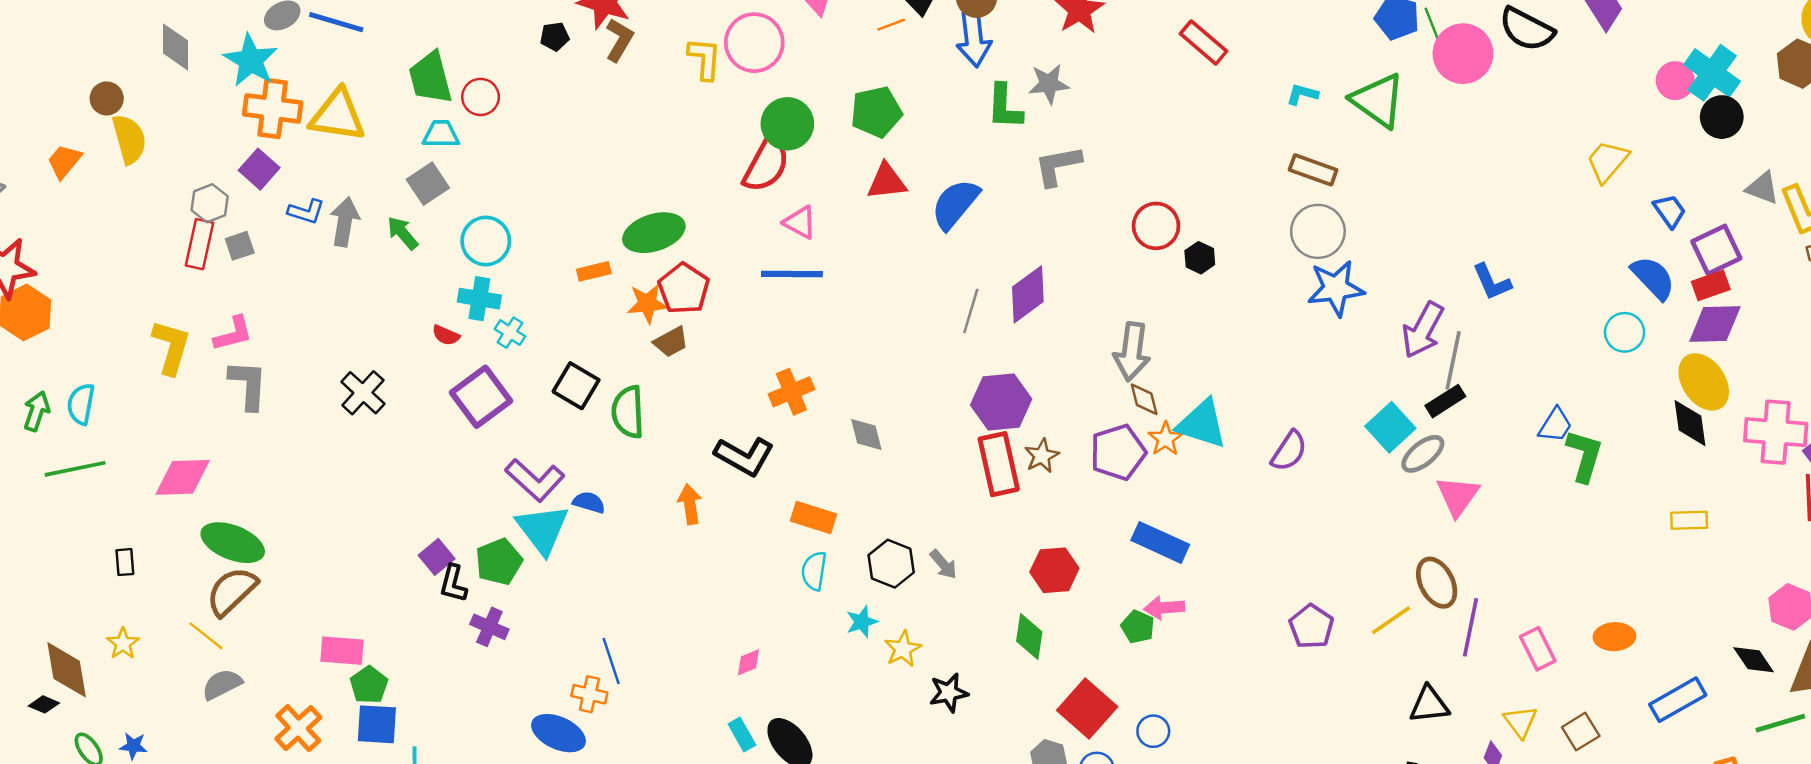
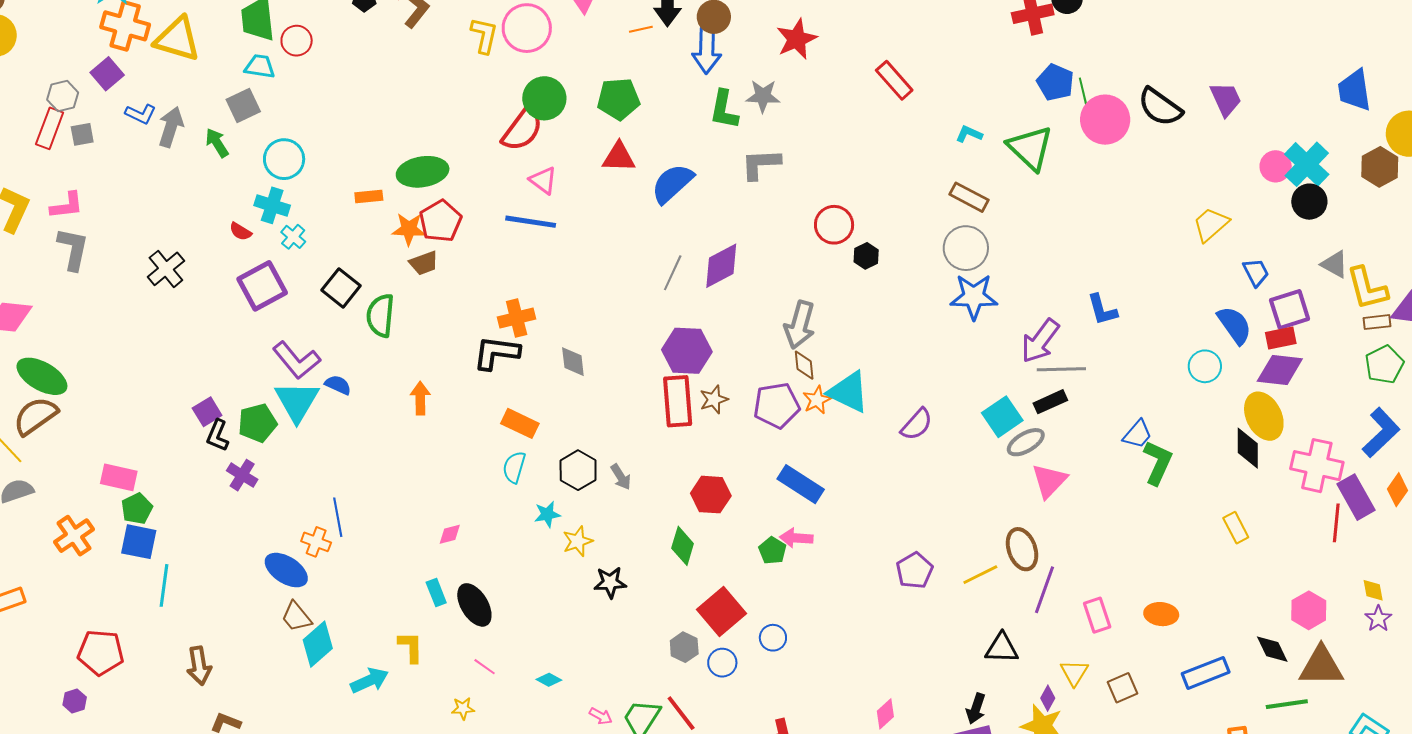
gray line: (1453, 360) -> (1061, 369), turned 69
black L-shape: (744, 456) -> (496, 353), moved, turned 150
yellow rectangle: (1689, 520) -> (1236, 528), turned 56

